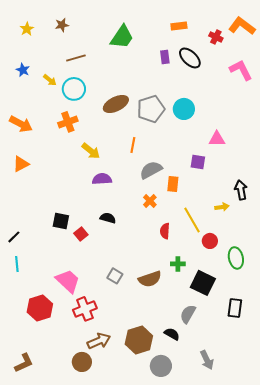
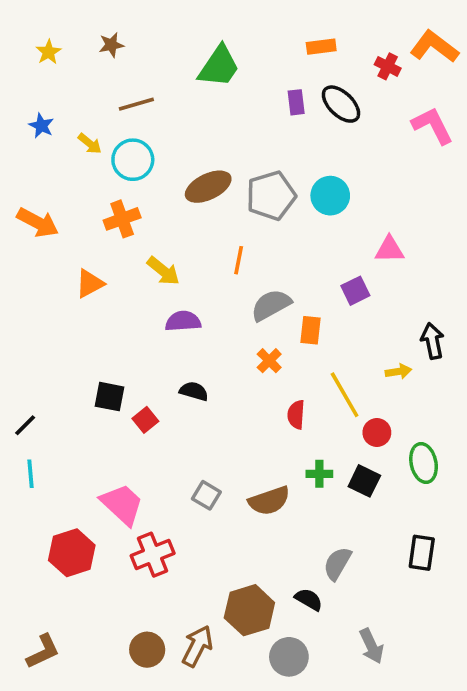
purple square: (198, 162) -> (355, 291), turned -35
orange triangle: (21, 164) -> (90, 284), moved
black square: (203, 283) -> (364, 481), moved, size x0.7
brown arrow: (99, 341) -> (197, 646), moved, turned -40

